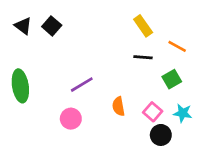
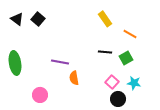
black line: (143, 57) -> (105, 52), moved
purple line: (82, 85) -> (60, 62), turned 42
orange semicircle: (119, 106) -> (74, 78), moved
pink circle: (71, 119) -> (40, 95), moved

